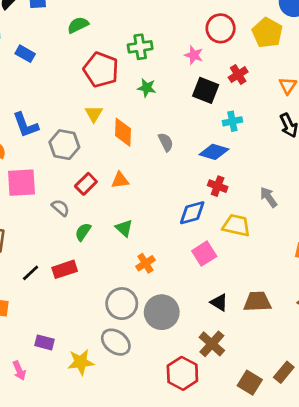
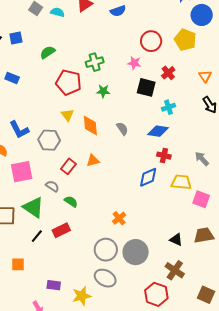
green triangle: (124, 228) -> (33, 207), moved, size x1.6
green semicircle: (83, 232) -> (71, 201), turned 96
pink square: (204, 254) -> (201, 199), moved, turned -30

